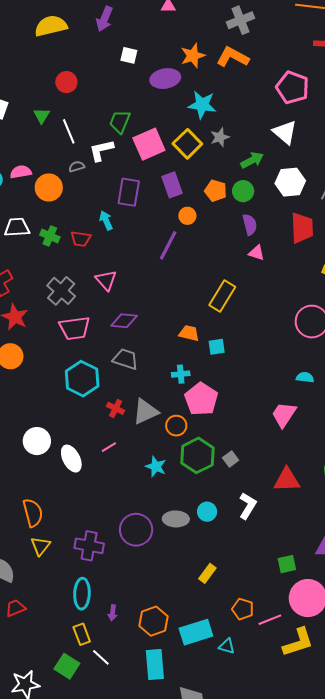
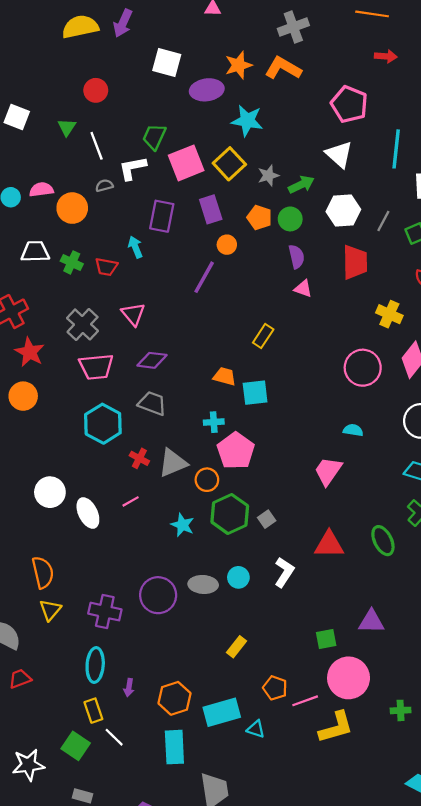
purple arrow: (104, 19) -> (123, 23), moved
white square: (129, 55) -> (167, 62), size x1.5
gray star: (220, 137) -> (268, 175), moved
yellow rectangle: (222, 296) -> (263, 336), size x0.7
cyan square: (217, 347) -> (255, 393), size x1.4

